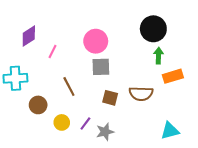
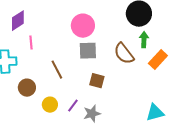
pink line: (52, 51) -> (31, 43), moved, turned -32
orange rectangle: (173, 76) -> (158, 60), turned -30
brown semicircle: (141, 94) -> (124, 54), moved, turned 50

